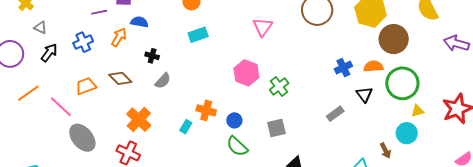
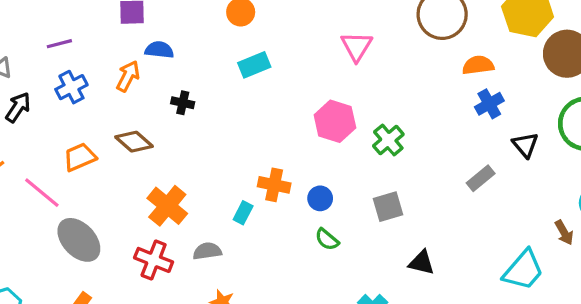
purple line: (99, 12) -> (59, 44), moved
orange semicircle: (373, 66) -> (478, 65), moved
gray semicircle: (163, 81) -> (207, 251), moved, turned -138
green semicircle: (237, 146) -> (327, 239), size x0.7

